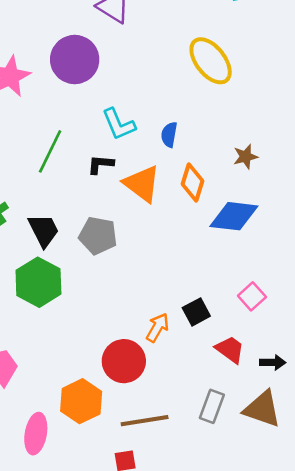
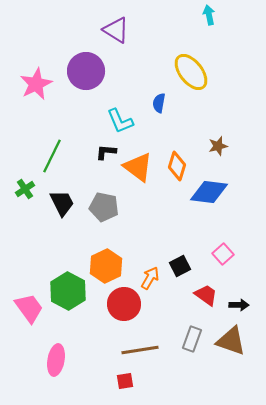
blue semicircle: (169, 135) -> (159, 103), moved
green line: (50, 151) -> (52, 156), moved
green hexagon: (38, 282) -> (68, 291), moved
orange hexagon: (81, 401) -> (106, 266), moved

